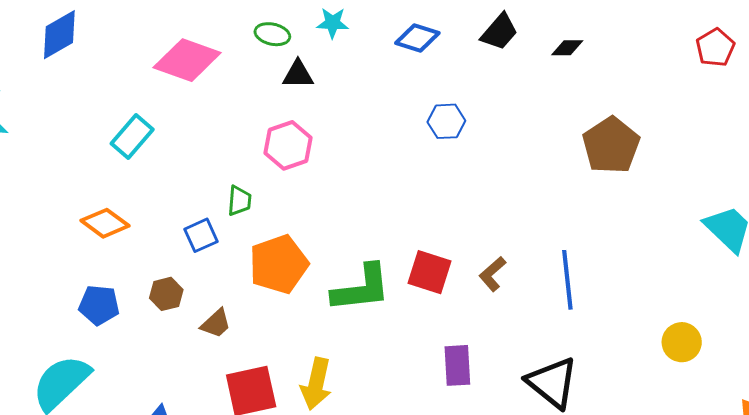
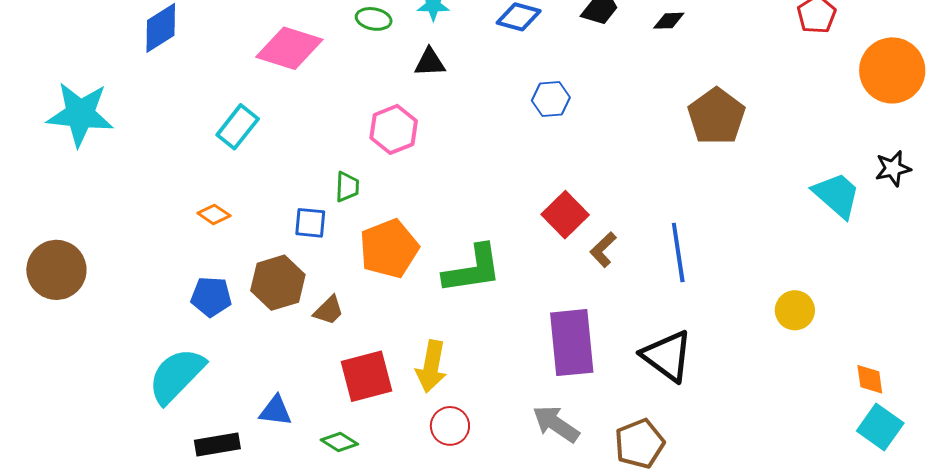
black triangle: (298, 74) -> (430, 62), moved
orange diamond: (105, 223) -> (214, 214), size x0.7
blue square: (201, 235) -> (310, 223), turned 32
red square: (430, 272) -> (565, 215), moved, turned 30
brown hexagon: (166, 294) -> (278, 283), size x1.6
purple rectangle: (457, 365) -> (572, 343), size x1.6

